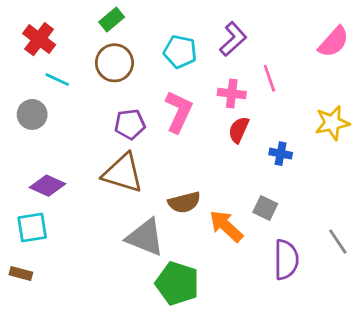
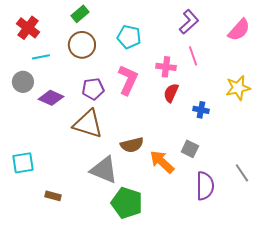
purple L-shape: (233, 39) -> (189, 22), moved
cyan line: (57, 80) -> (41, 57), turned -36
purple diamond: (47, 186) -> (51, 98), moved
brown rectangle: (21, 274) -> (53, 196), moved

